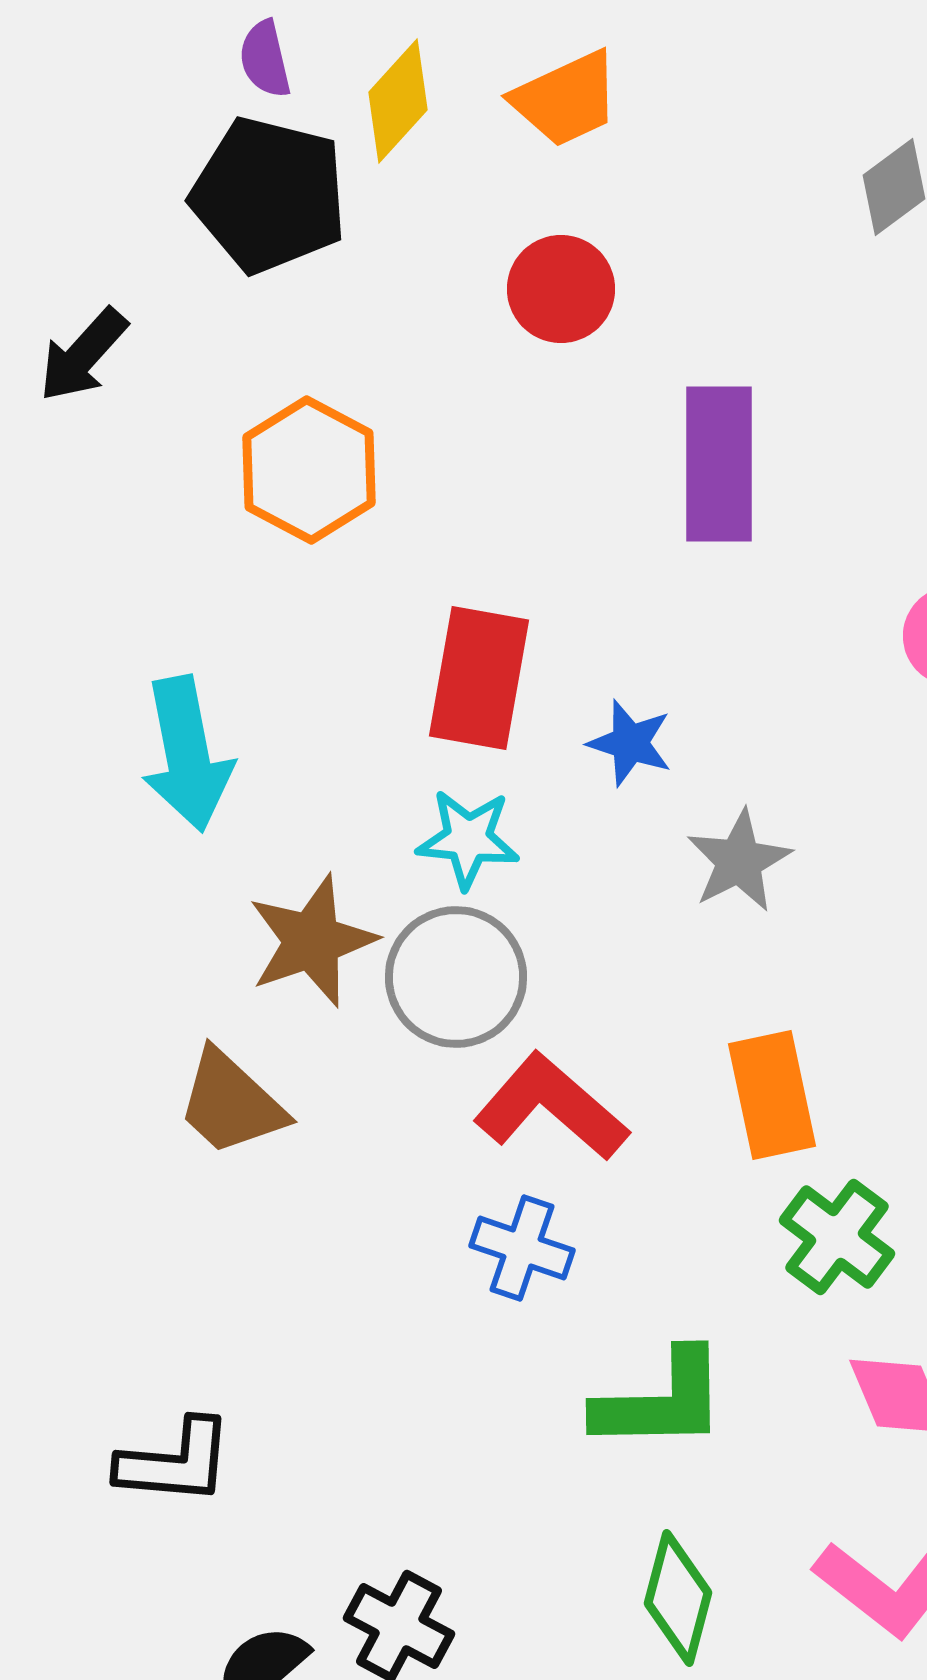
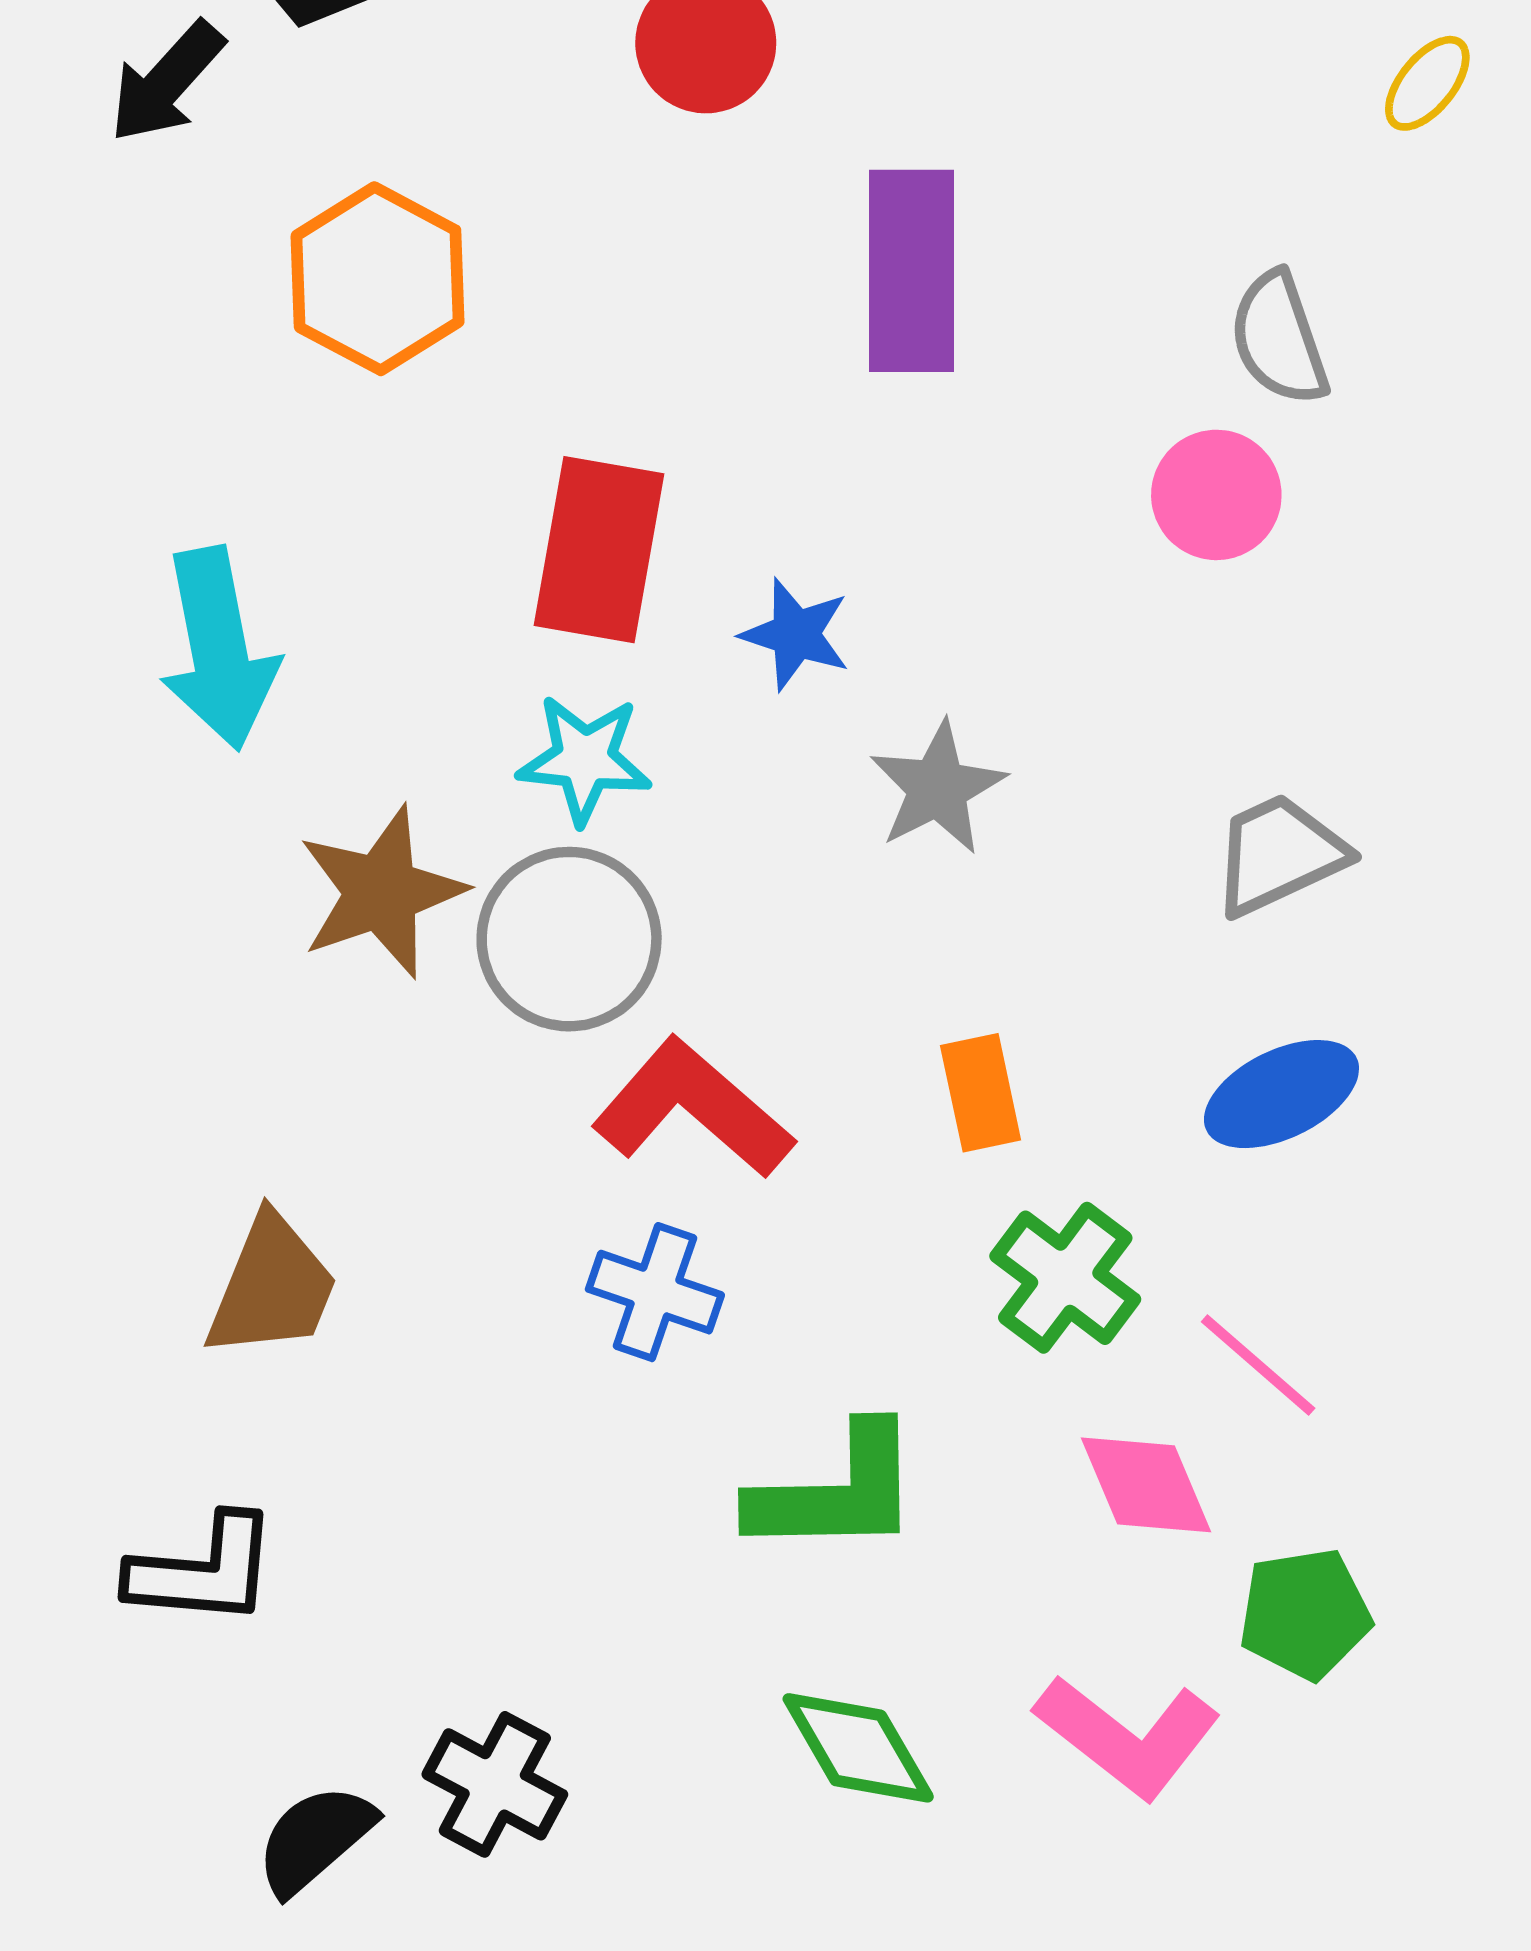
black arrow: (83, 355) -> (167, 82), moved
orange rectangle: (772, 1095) -> (981, 1093), size x0.7
brown trapezoid: (231, 1103) -> (272, 1287), moved, turned -111
green diamond: (678, 1598) -> (858, 1748), turned -45

